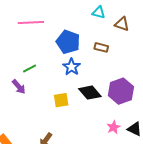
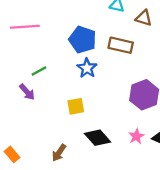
pink line: (31, 23) -> (25, 27), moved
brown rectangle: (101, 47) -> (121, 45), size x1.5
black diamond: (90, 93) -> (97, 138), moved

